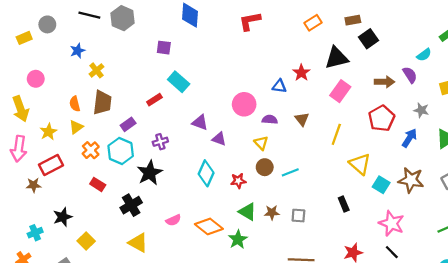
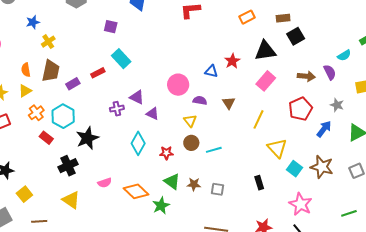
purple rectangle: (128, 124) -> (73, 84), moved
purple cross: (160, 142) -> (117, 109), moved
red rectangle: (98, 184) -> (46, 138), moved

